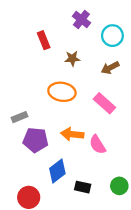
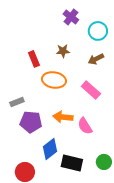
red rectangle: (44, 40) -> (34, 59), moved
black rectangle: (83, 187) -> (72, 163), size x1.5

